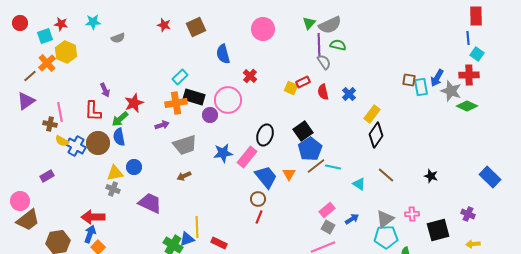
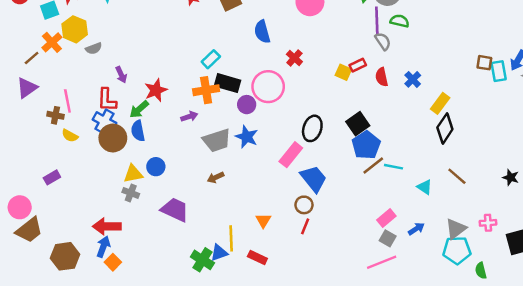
gray semicircle: (118, 38) -> (94, 48), moved
blue cross: (76, 146) -> (104, 121), moved
blue star: (223, 153) -> (247, 137), moved, turned 30
orange triangle: (289, 174) -> (263, 220), moved

